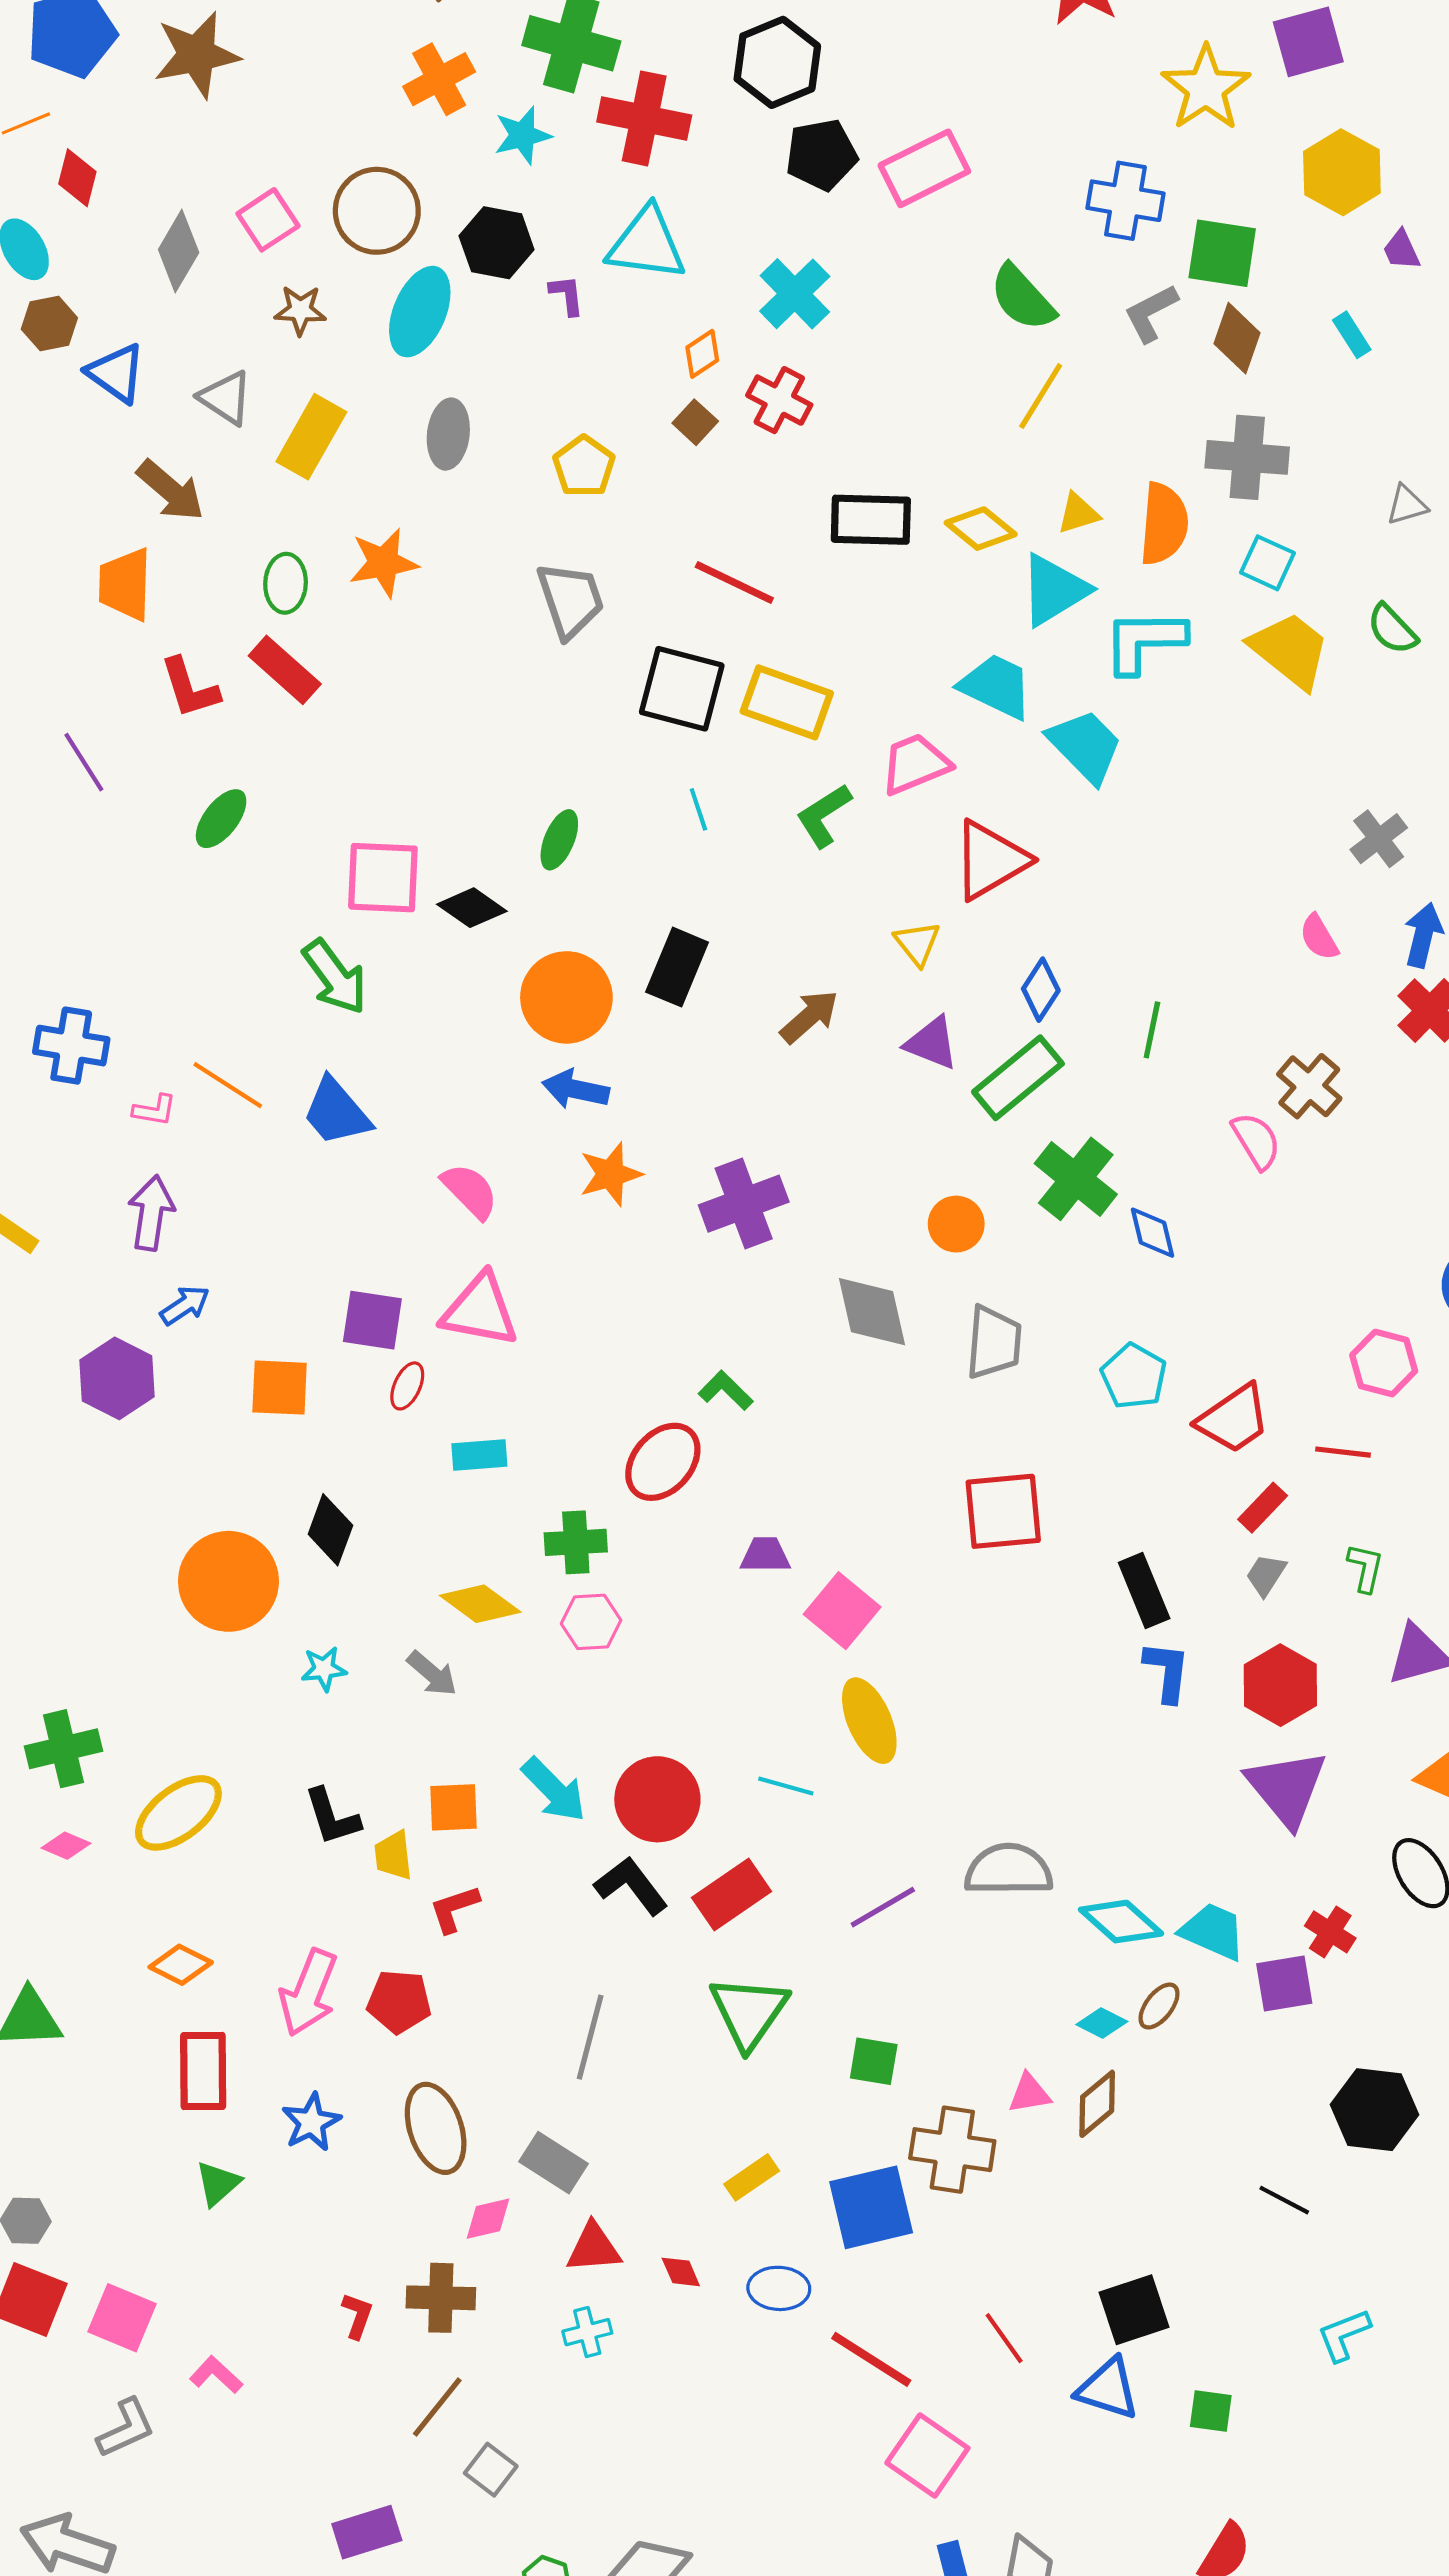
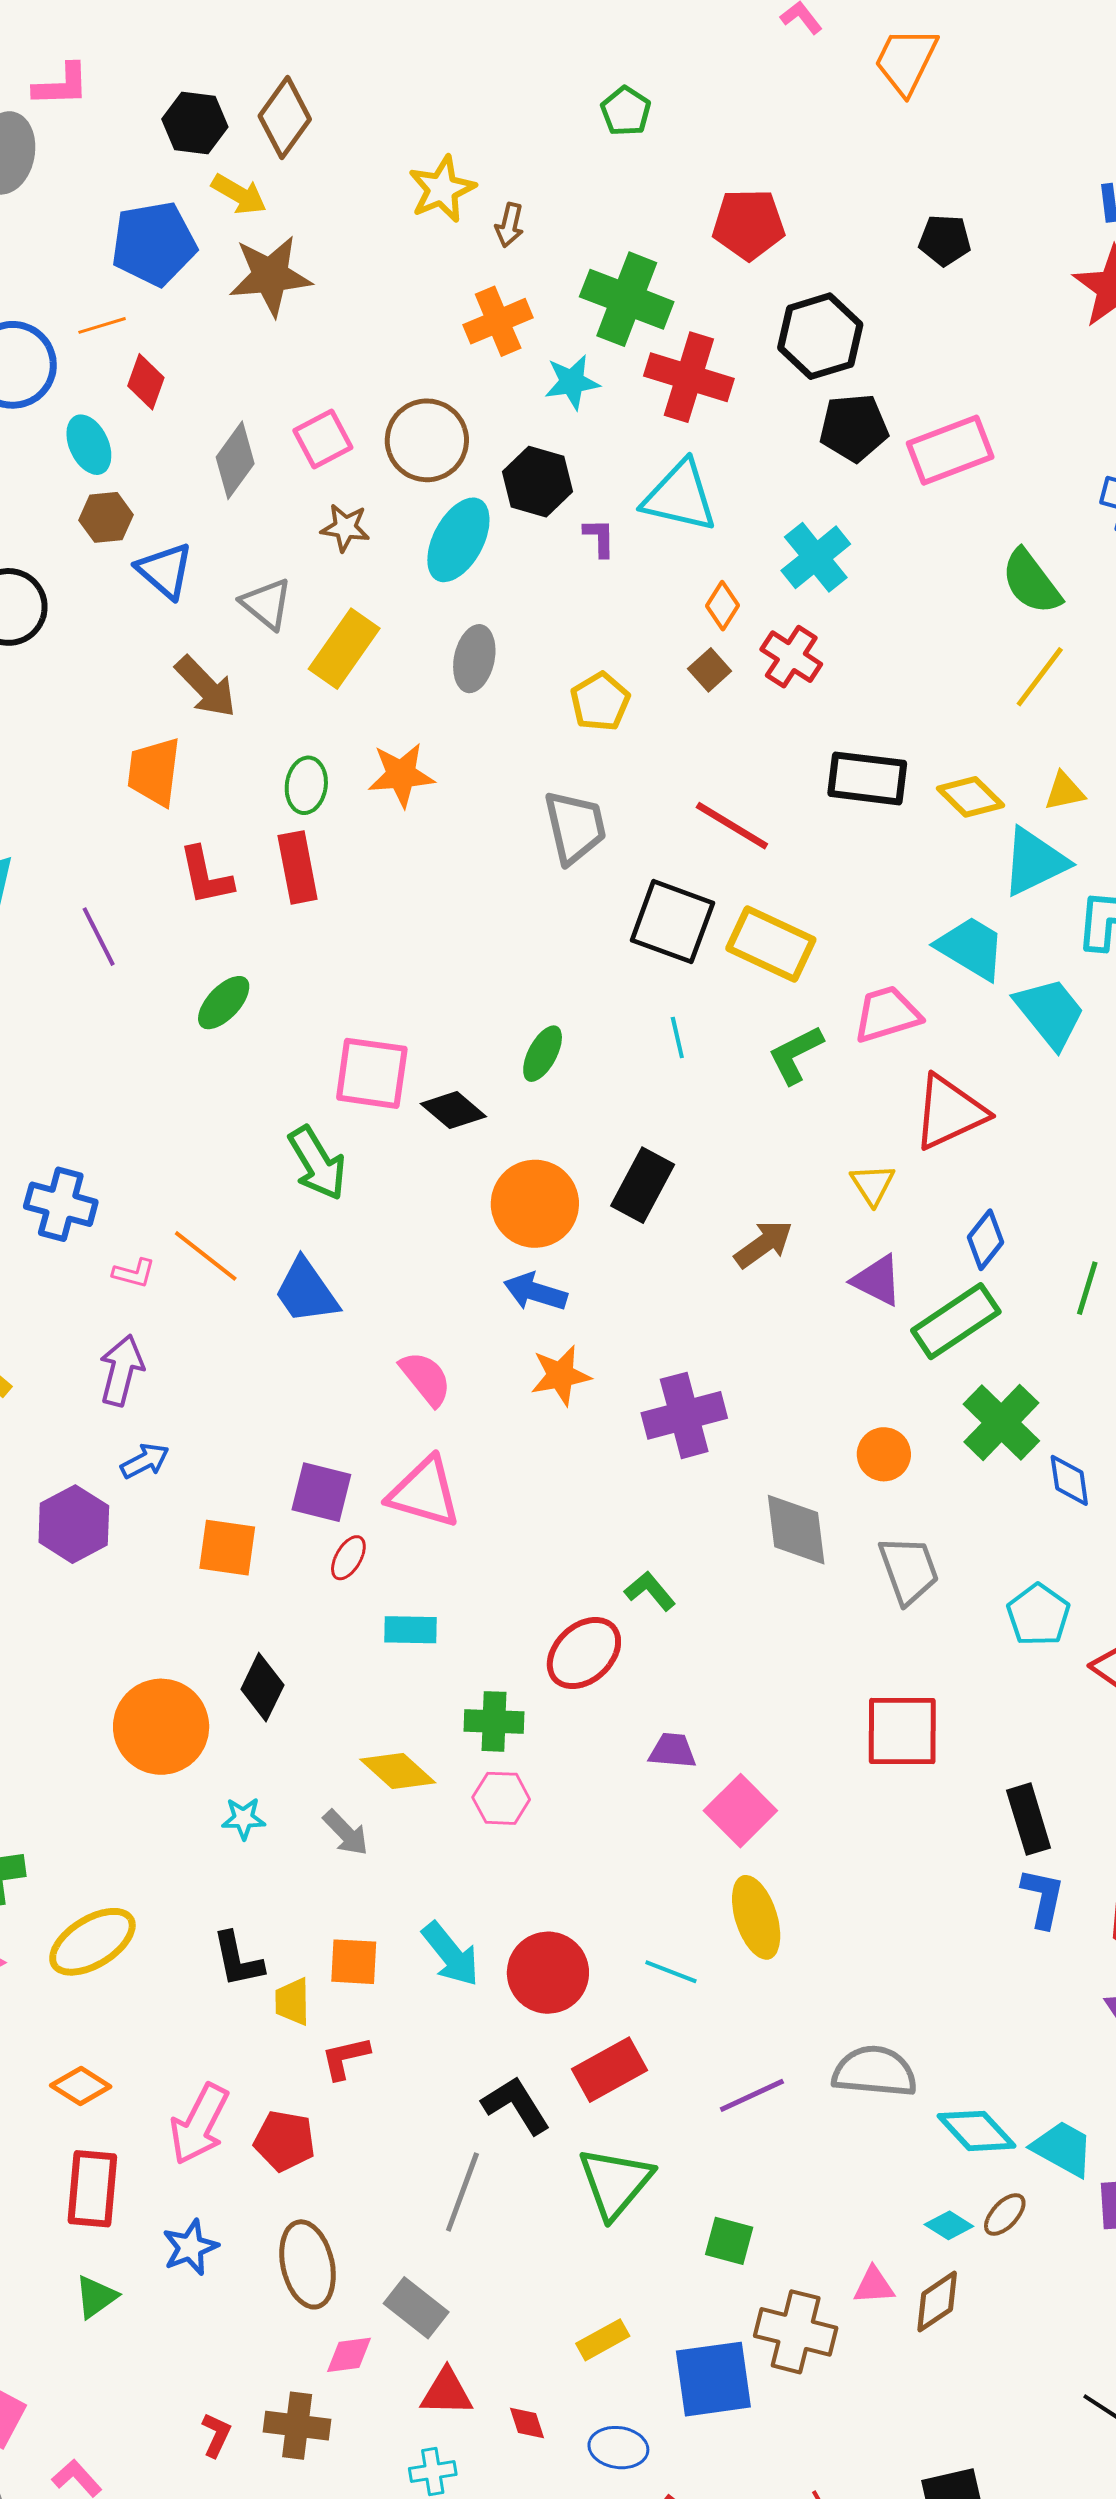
orange diamond: (702, 354) -> (723, 606), turned -30
red rectangle: (285, 670) -> (298, 867), turned 32
gray trapezoid: (994, 1342) -> (909, 1570), turned -30
black L-shape: (631, 1886) -> (516, 2105), moved

